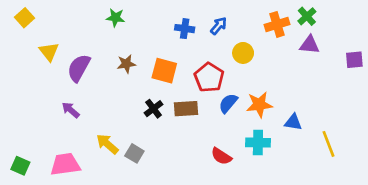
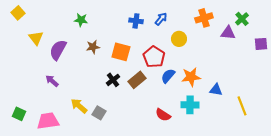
green cross: (307, 16) -> (242, 19), moved
green star: (115, 18) -> (81, 20), moved
brown rectangle: (186, 109) -> (137, 80), turned -36
green square: (20, 166) -> (19, 114), moved

